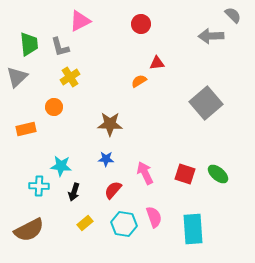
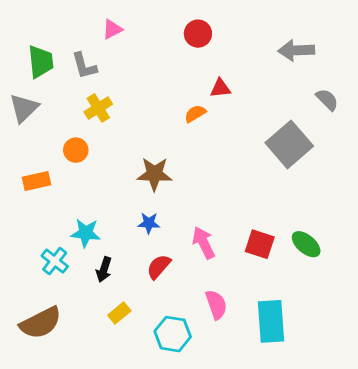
gray semicircle: (233, 15) -> (327, 100), moved
pink triangle: (80, 21) -> (112, 29), size x0.7
cyan cross: (39, 186) -> (55, 261), turned 36
cyan hexagon: (124, 224) -> (173, 334), moved

